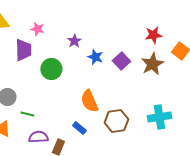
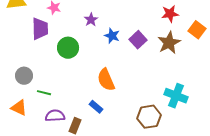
cyan cross: (159, 117) -> (176, 96), turned 30
brown hexagon: (116, 121) -> (149, 117), moved

